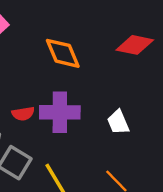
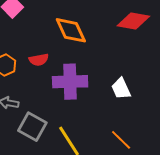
red semicircle: (23, 114) -> (39, 60), moved

